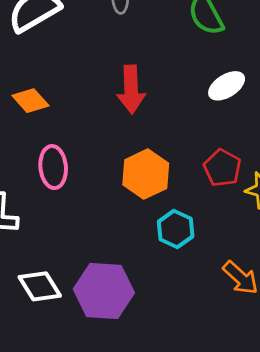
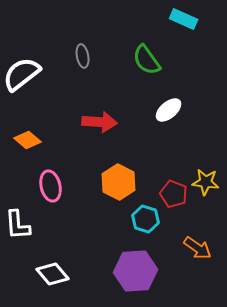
red arrow: (131, 89) -> (100, 122), turned -76
red pentagon: (222, 168) -> (174, 194), moved
purple hexagon: (104, 291) -> (136, 271), moved

